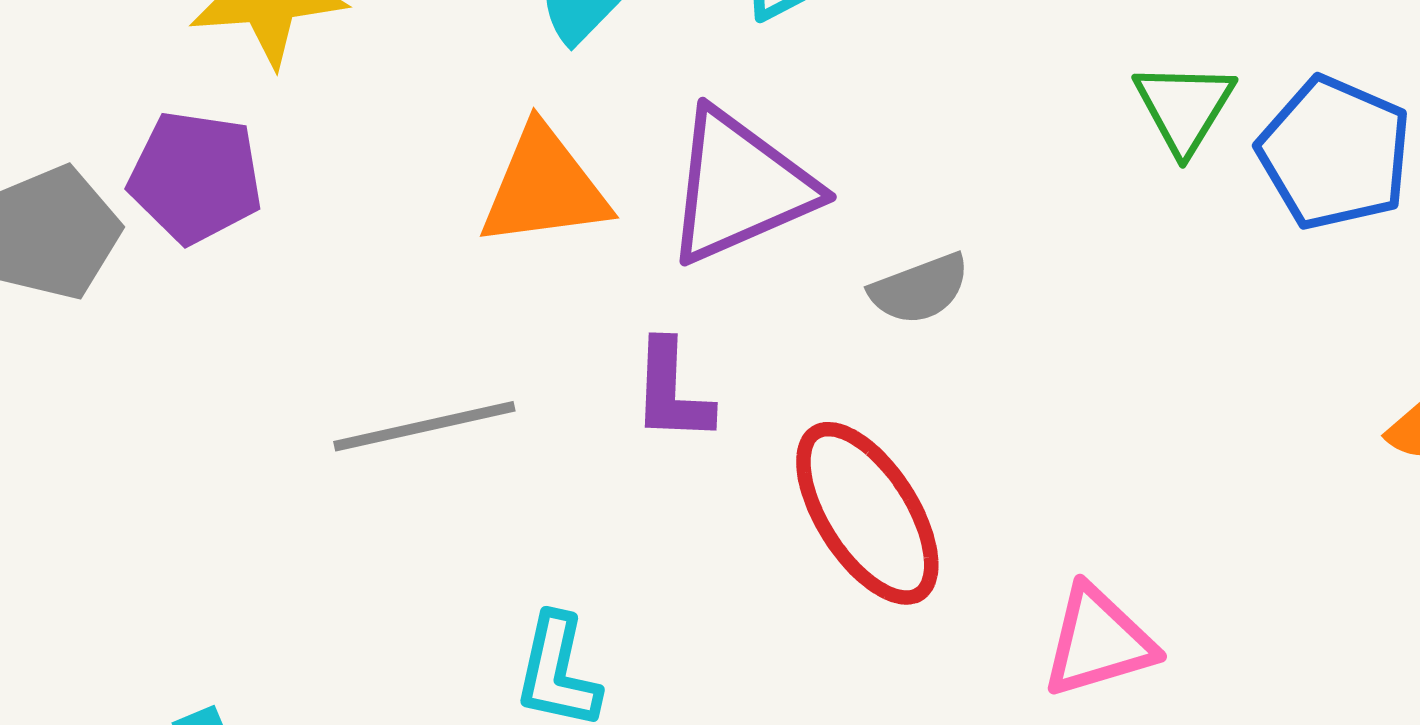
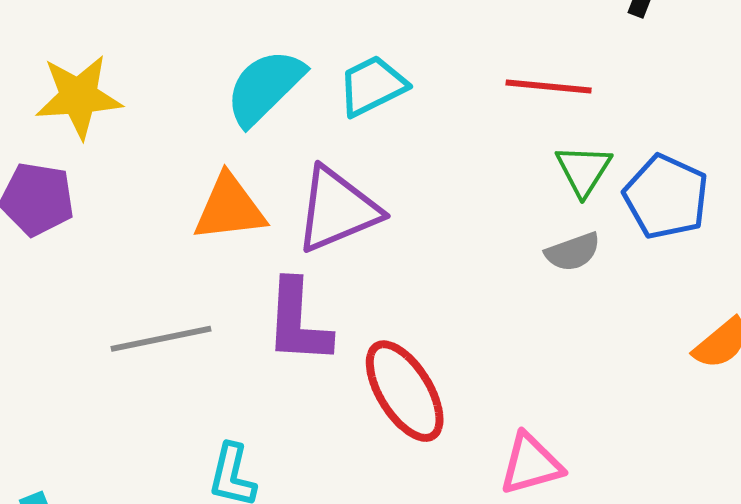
gray semicircle: (920, 289) -> (573, 252), moved
purple L-shape: (672, 391) -> (298, 322), size x1.5

